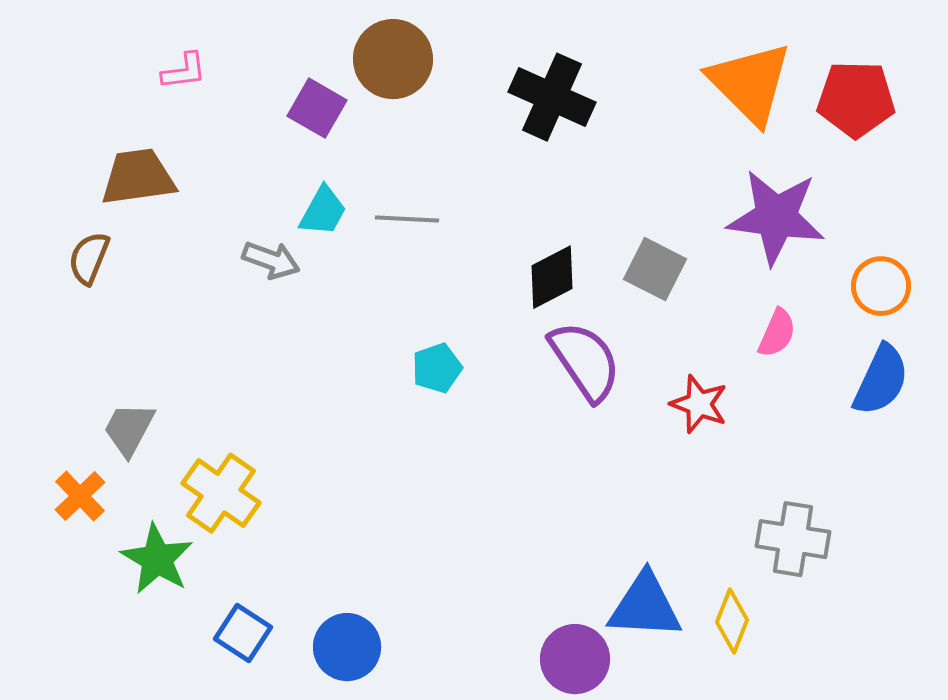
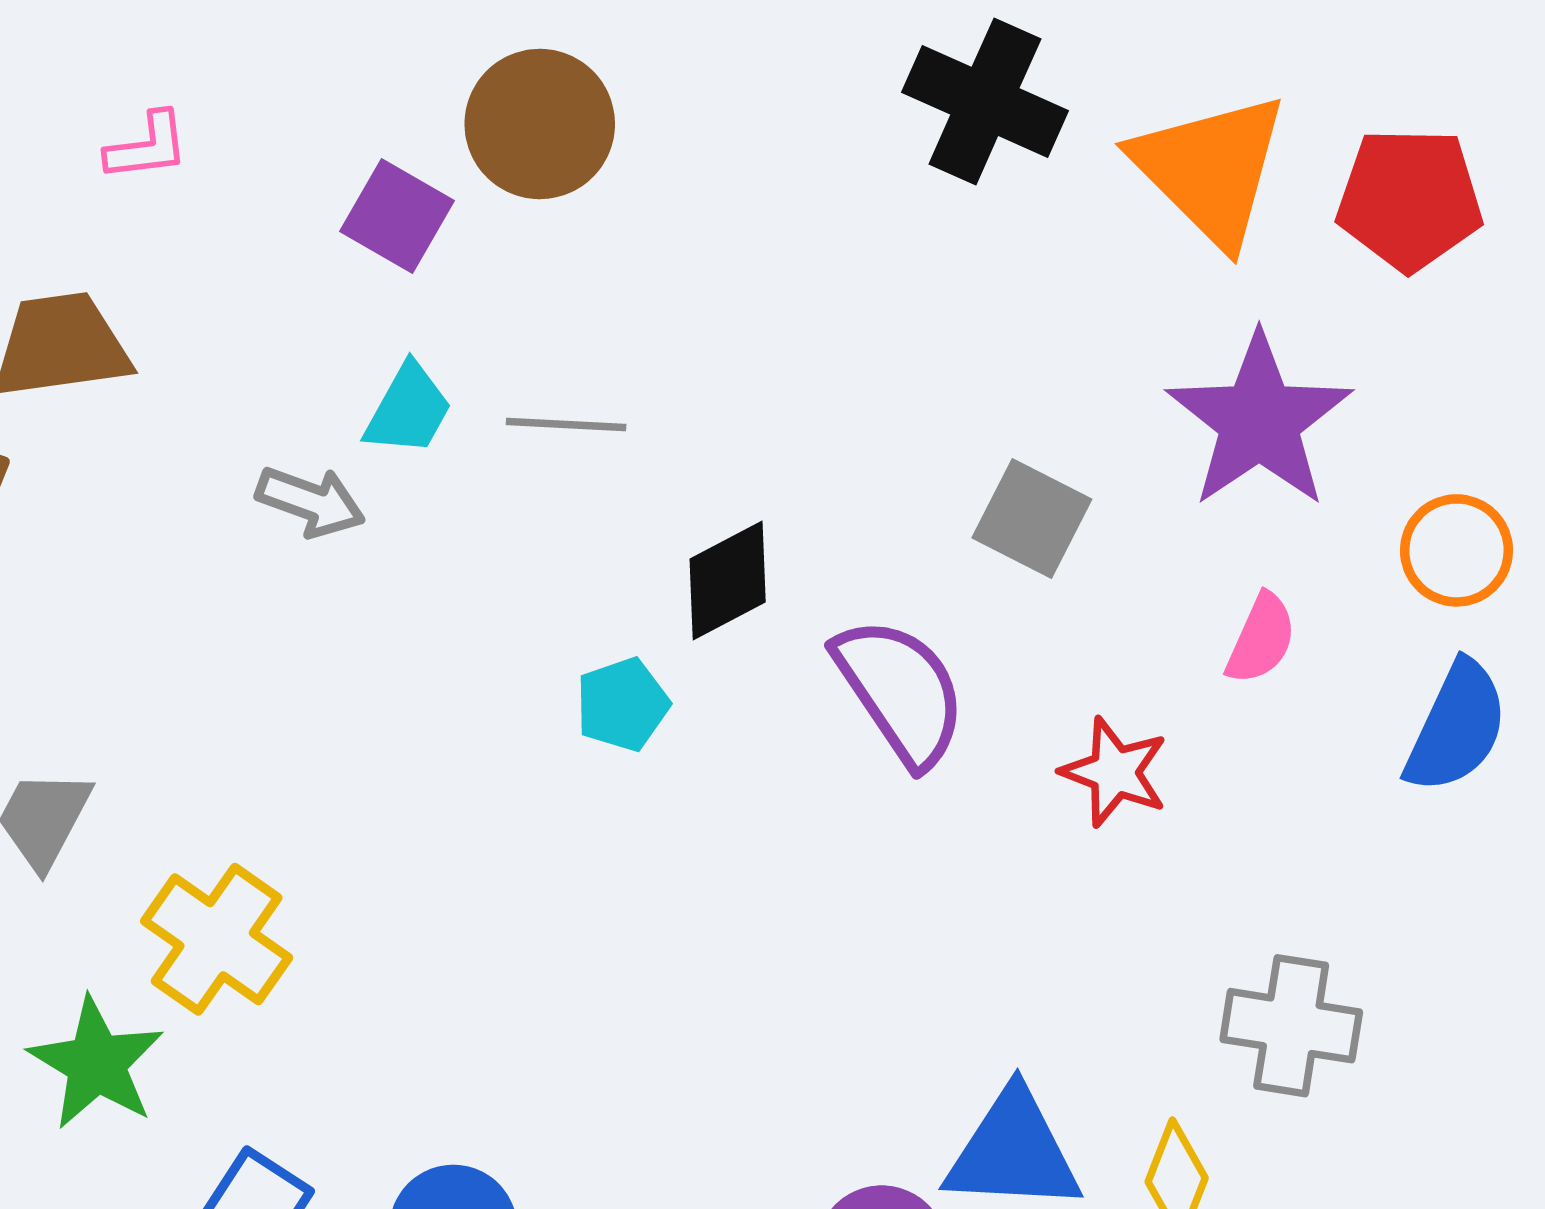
black cross: (552, 97) -> (985, 101), moved
purple star: (776, 217) -> (1259, 421), turned 30
black diamond: (552, 277) -> (728, 580), moved

